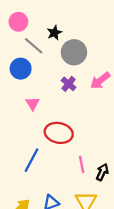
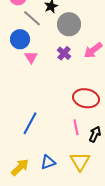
pink triangle: (33, 103) -> (31, 57), moved
red ellipse: (59, 133) -> (86, 98), moved

